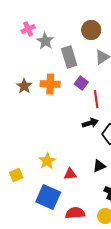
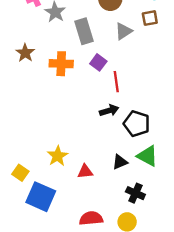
brown star: (24, 86) -> (25, 53), moved
yellow square: (16, 175) -> (20, 173), turned -32
blue square: (48, 197) -> (41, 197), moved

